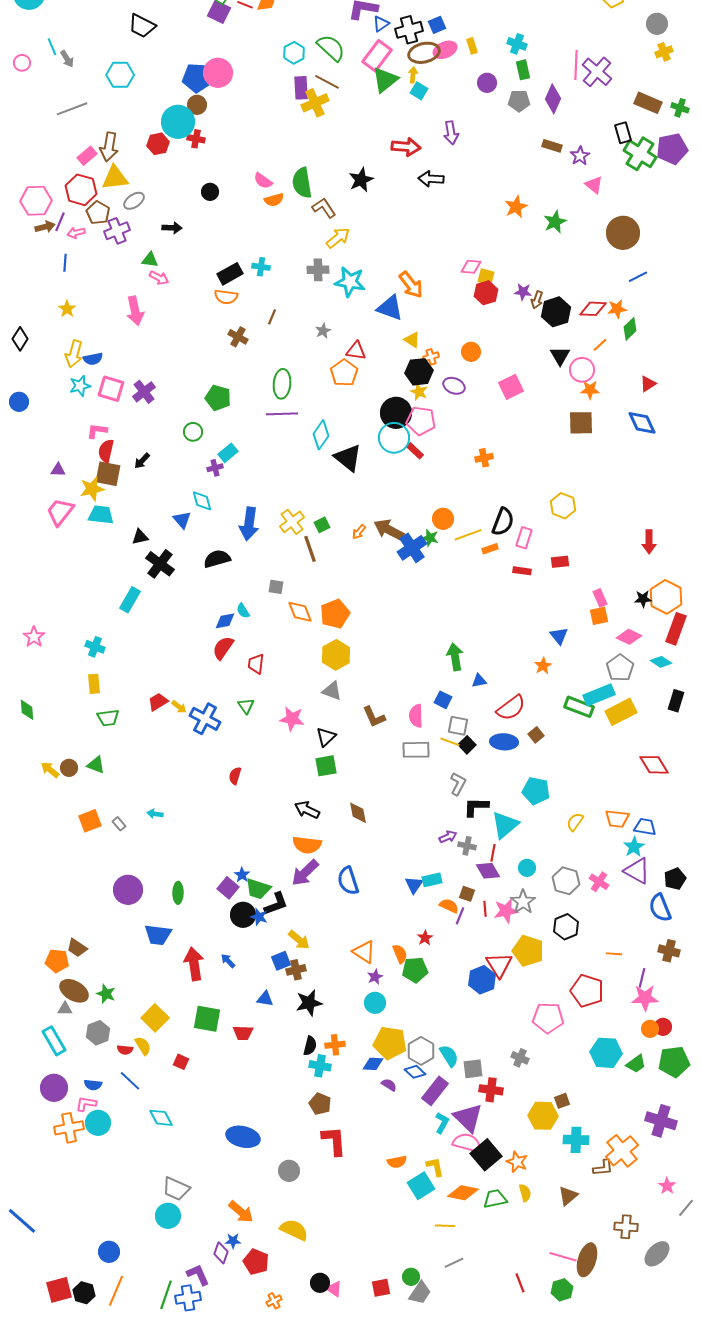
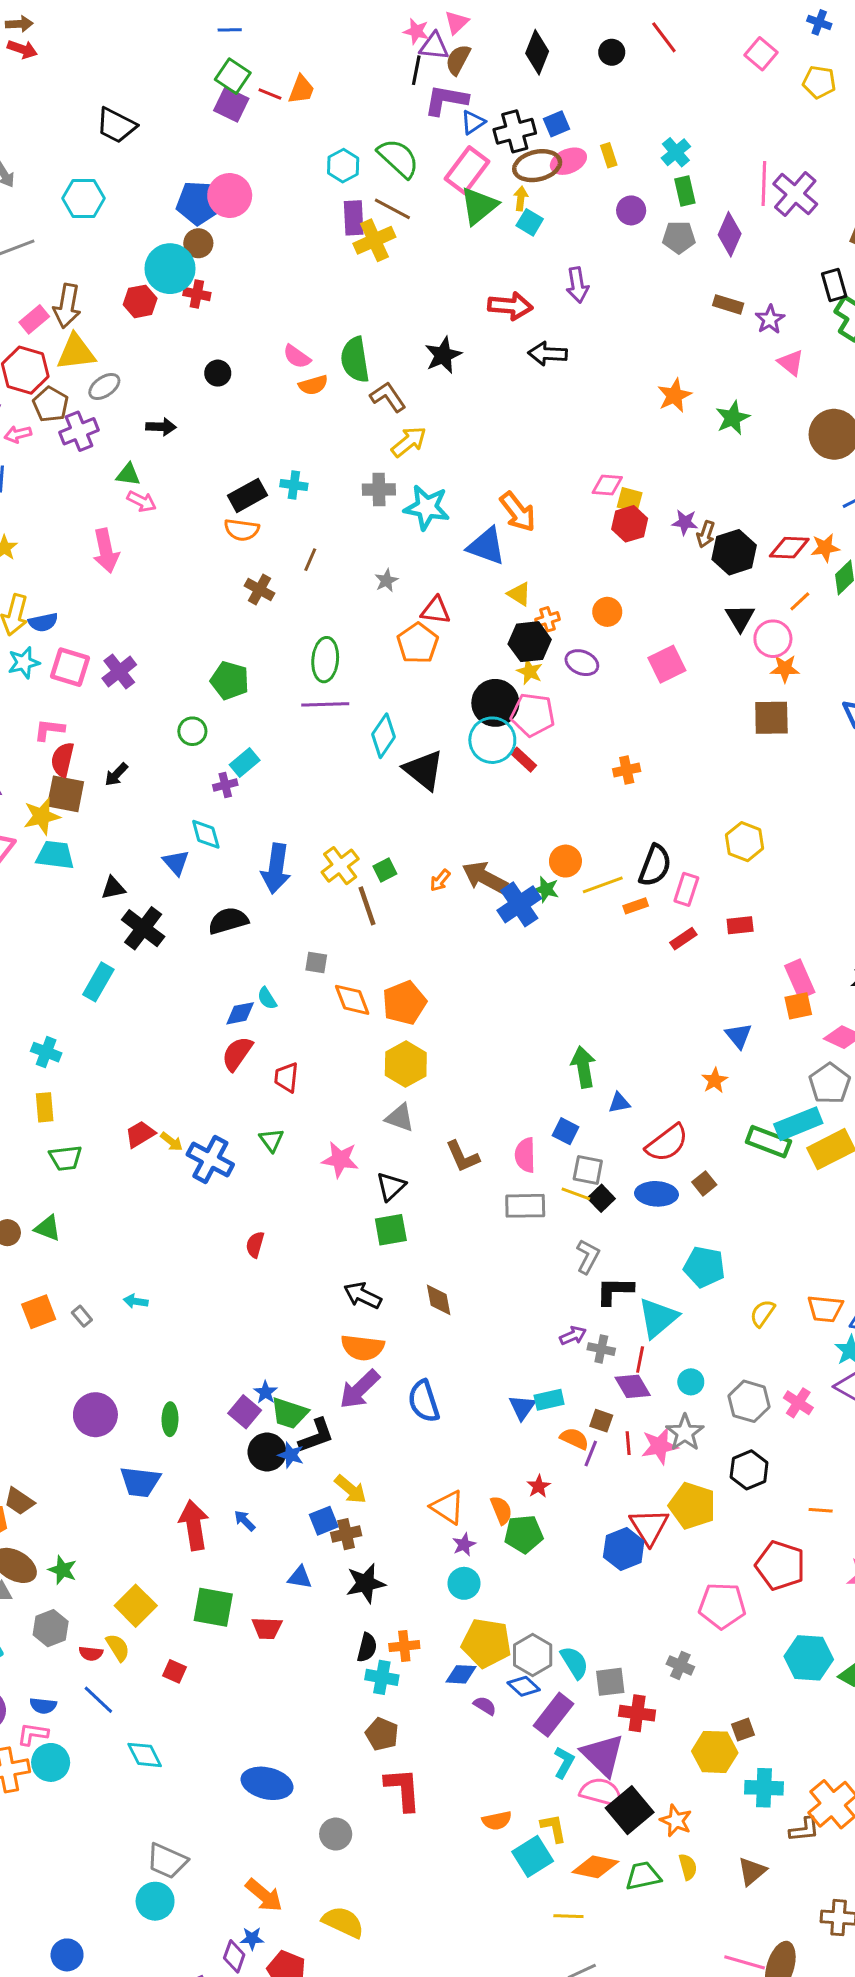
cyan cross: (517, 44) -> (676, 152), turned 30
red rectangle: (522, 571) -> (683, 939), turned -42
pink rectangle: (600, 598) -> (800, 979), size x1.4

